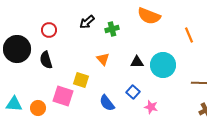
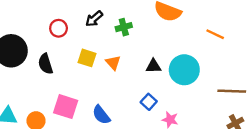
red circle: (49, 30) -> (59, 28), moved
orange line: (189, 35) -> (215, 34), turned -42
yellow square: (81, 80) -> (87, 58), moved
blue semicircle: (107, 103) -> (101, 115), moved

